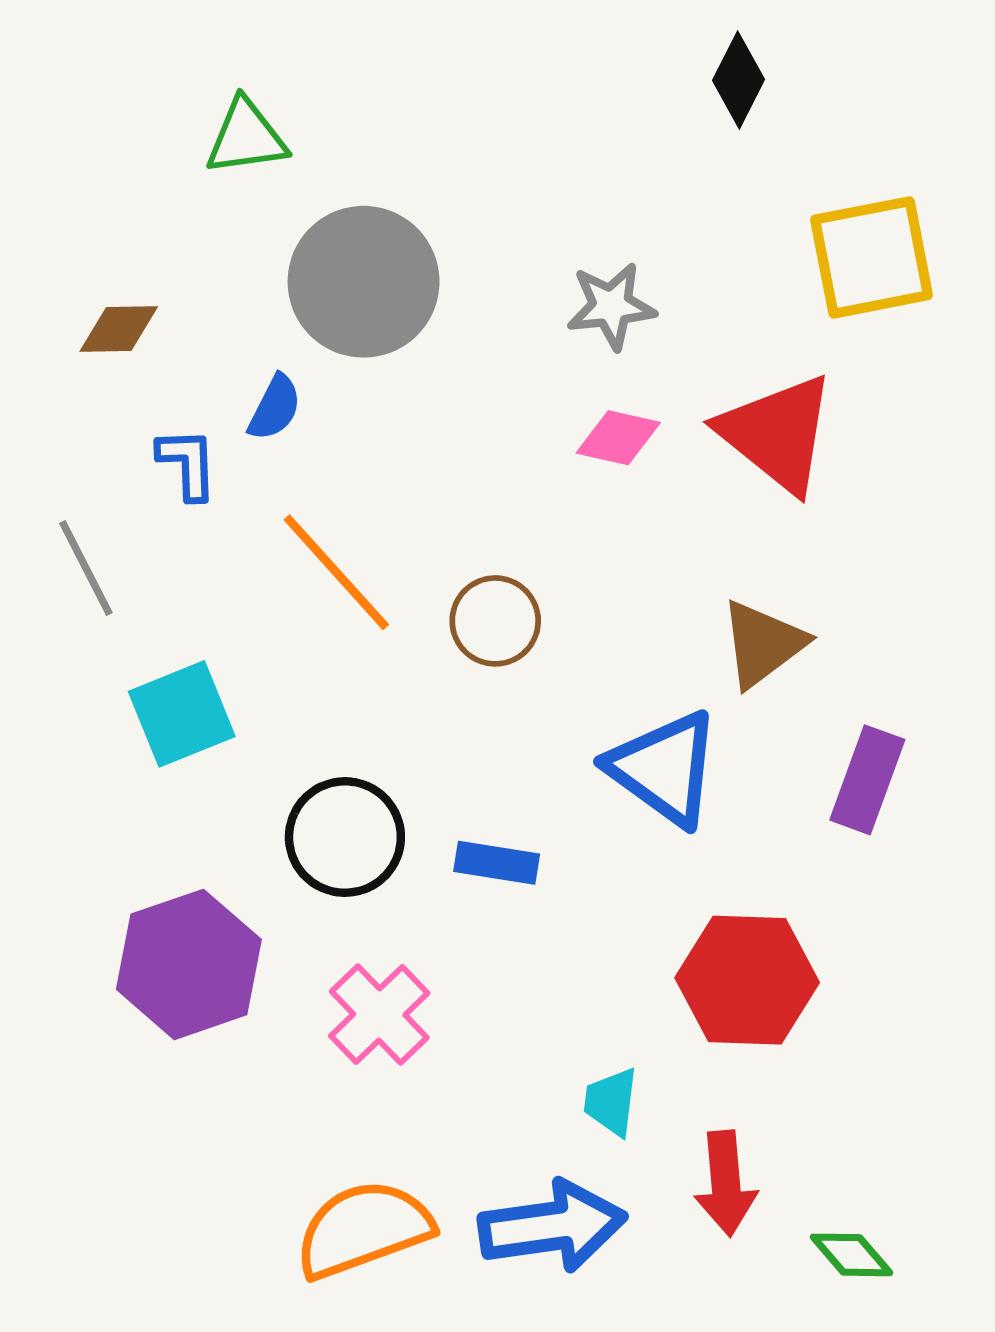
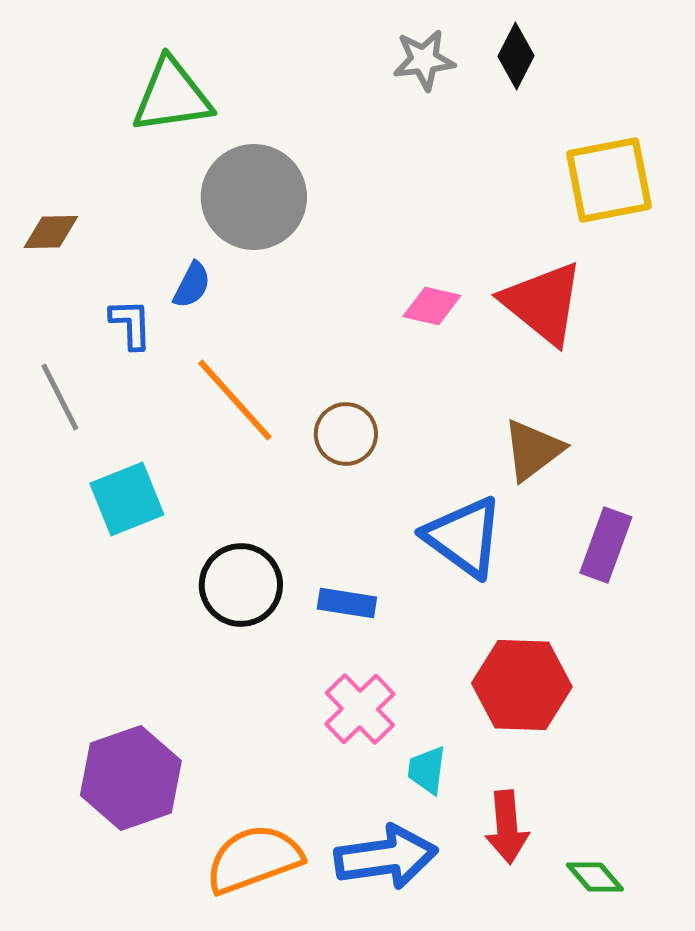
green triangle: (246, 137) -> (172, 96), size x1.4
gray star: (611, 306) -> (424, 60), moved
brown diamond: (119, 329) -> (51, 232), moved
purple hexagon: (189, 964) -> (131, 778), moved
pink cross: (379, 1014) -> (360, 709), moved

